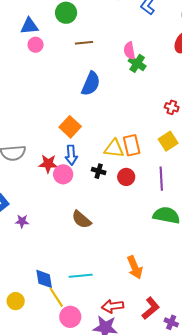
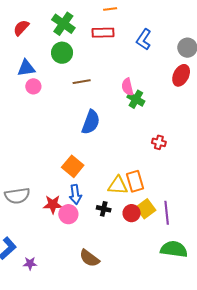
red cross: (172, 107) -> (159, 142), moved
yellow square: (168, 141) -> (146, 209), moved

